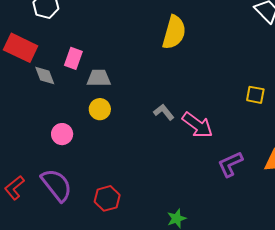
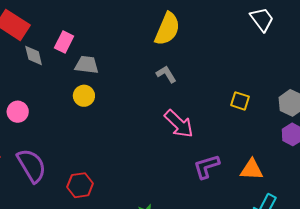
gray L-shape: (164, 112) -> (166, 74), moved
pink circle: (62, 134) -> (18, 112), moved

